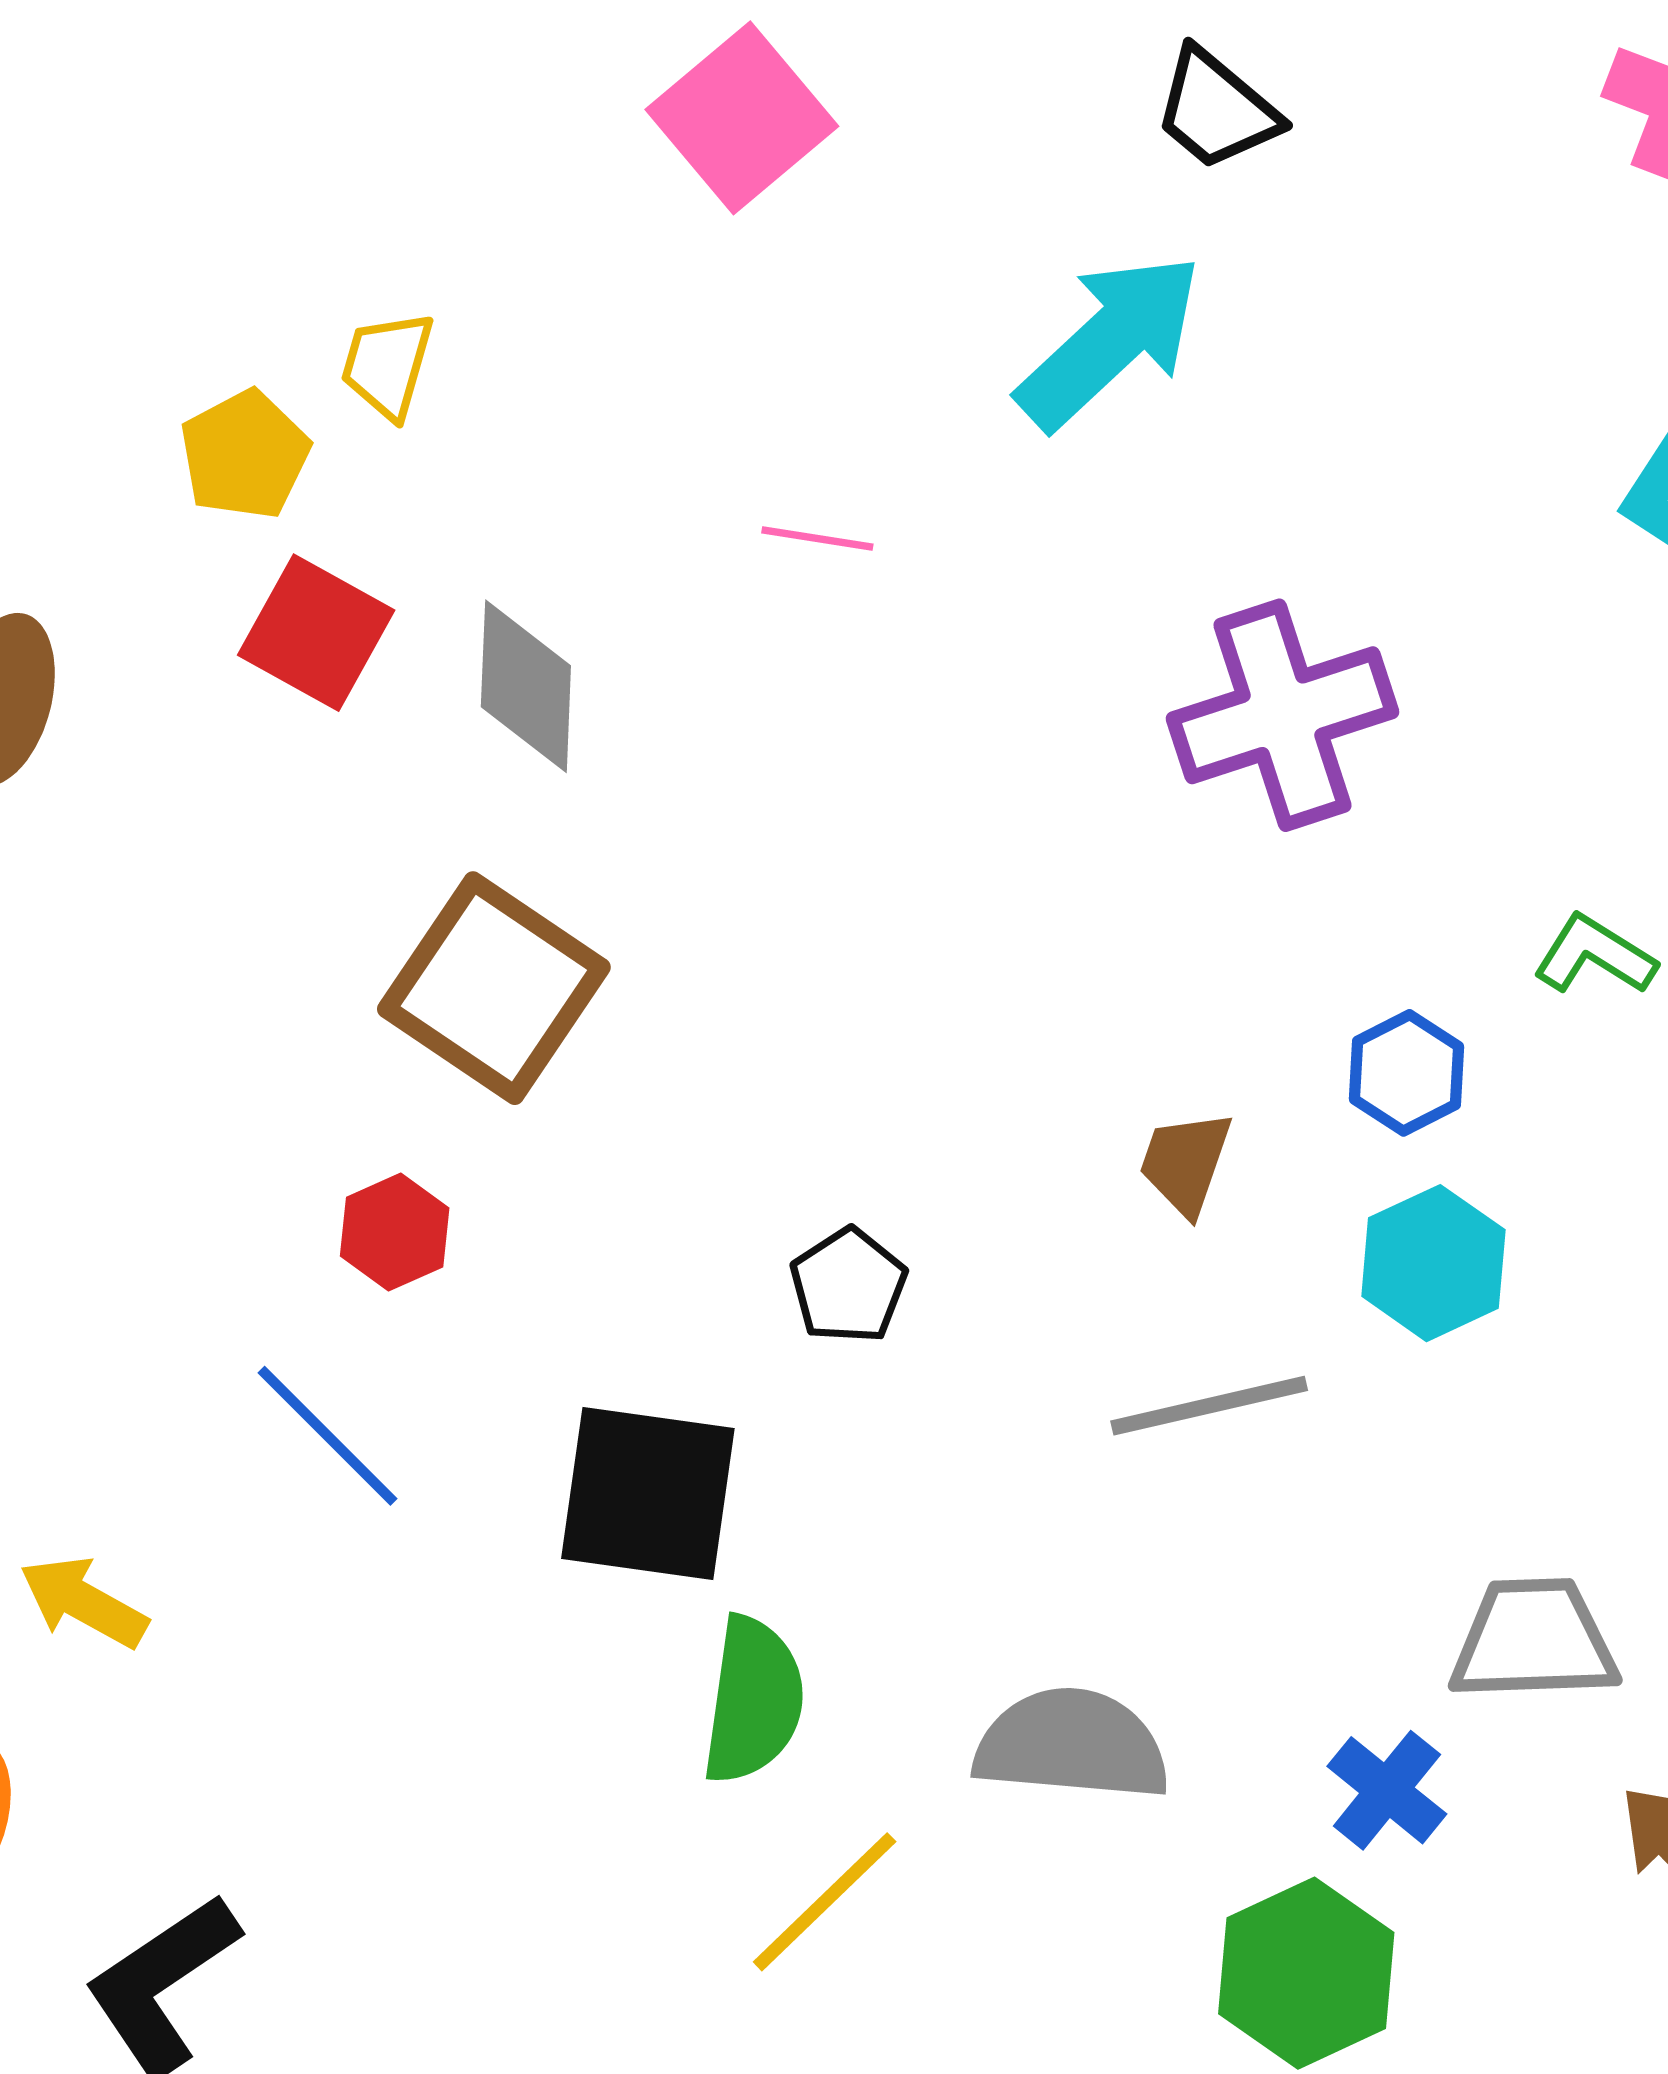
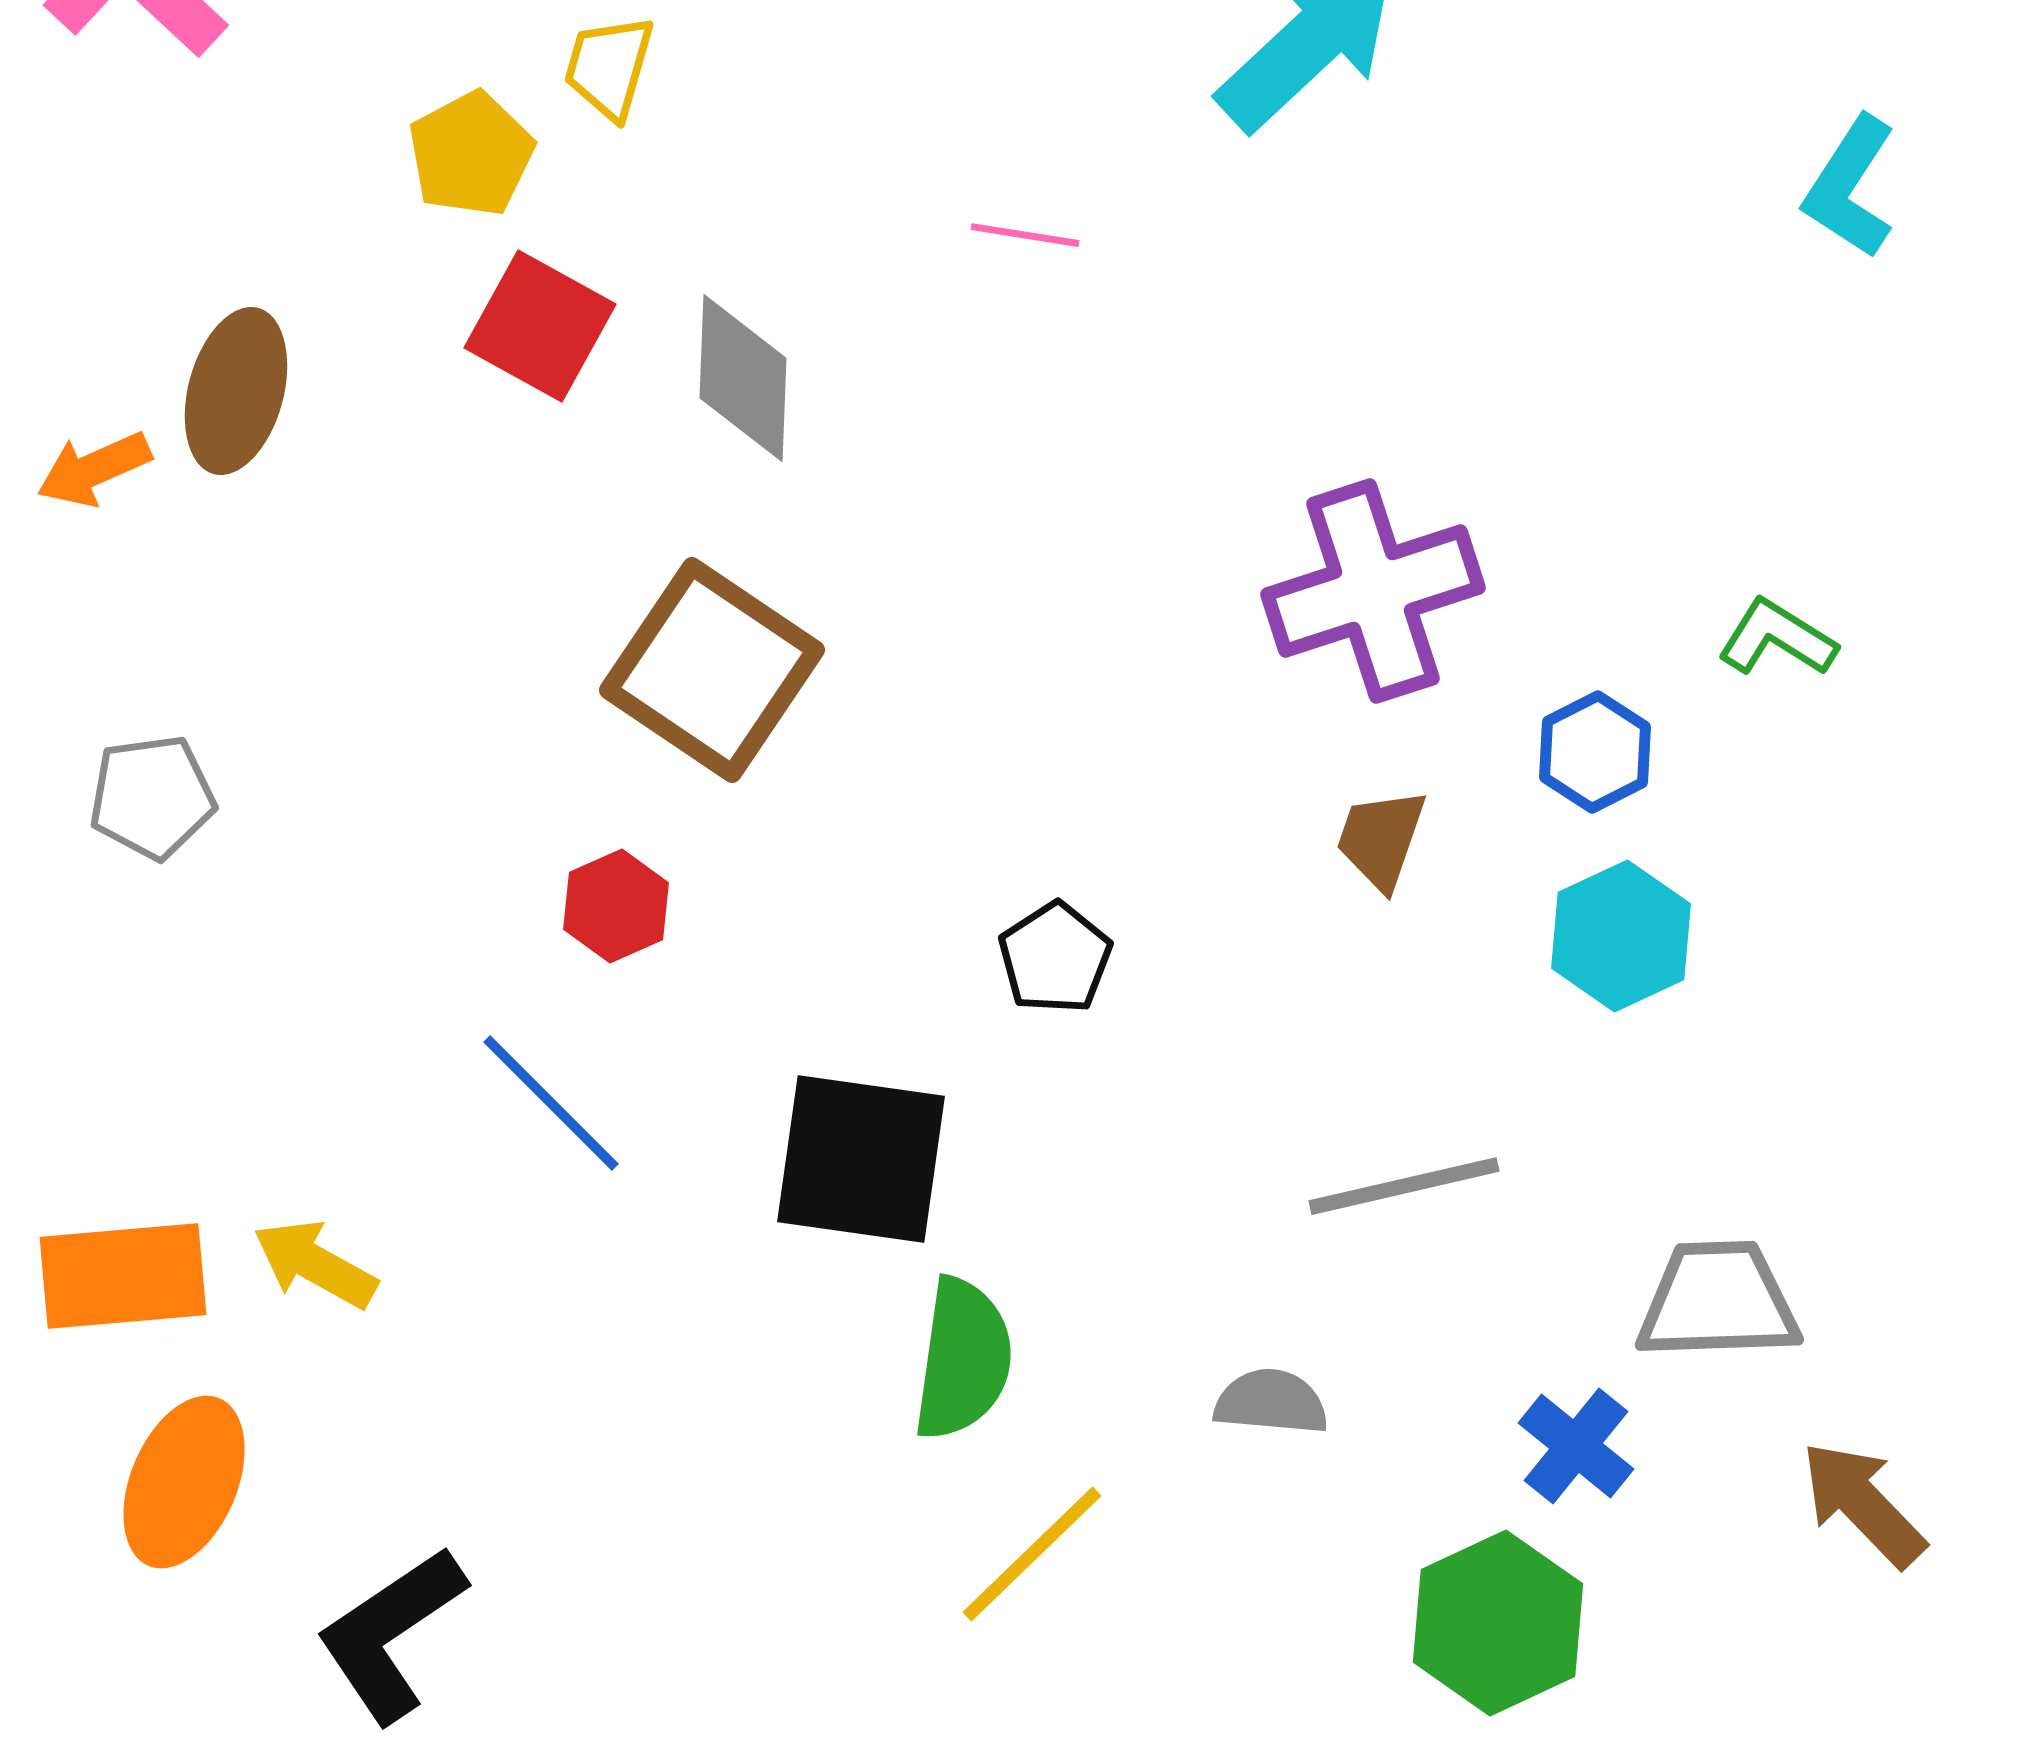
purple cross: (1282, 715) -> (1373, 591), moved
gray line: (1209, 1406) -> (1404, 1186), moved
gray semicircle: (1072, 1745) -> (1271, 1402), size x0.6

